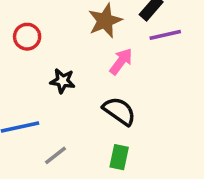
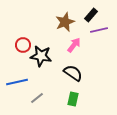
red circle: (27, 37) -> (23, 45), moved
black star: (63, 81) -> (41, 56), size x1.5

